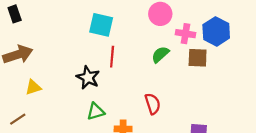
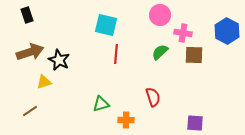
blue hexagon: (216, 31) -> (227, 31), moved
black star: (88, 77) -> (59, 60), moved

